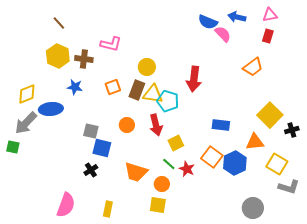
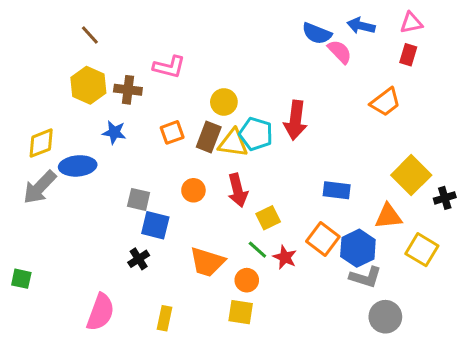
cyan pentagon: (168, 101) -> (256, 134), moved
green square: (13, 147) -> (21, 279), moved
gray L-shape: (289, 187) -> (366, 277), moved

